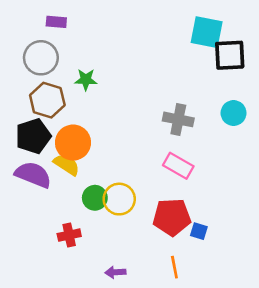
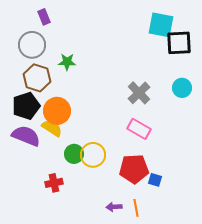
purple rectangle: (56, 22) -> (44, 17), turned 63
gray cross: (178, 119) -> (139, 93), turned 35
purple arrow: (115, 272) -> (114, 207), moved

